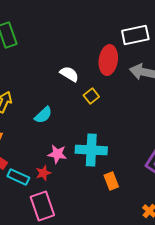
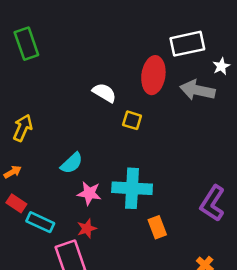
yellow square: (91, 96) -> (132, 120), turned -35
cyan semicircle: (43, 115) -> (72, 163), moved
red star: (43, 173) -> (87, 229), moved

